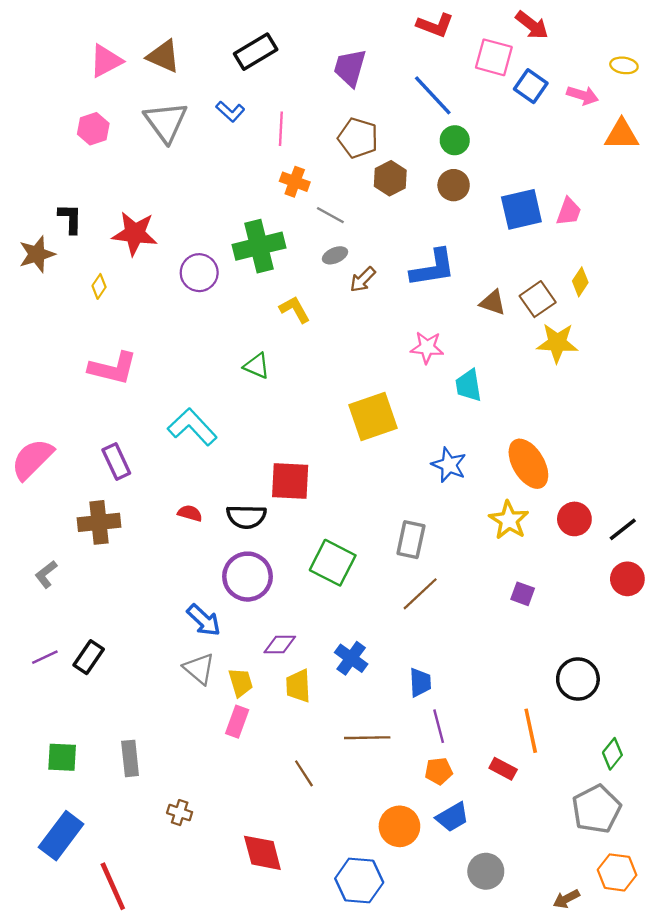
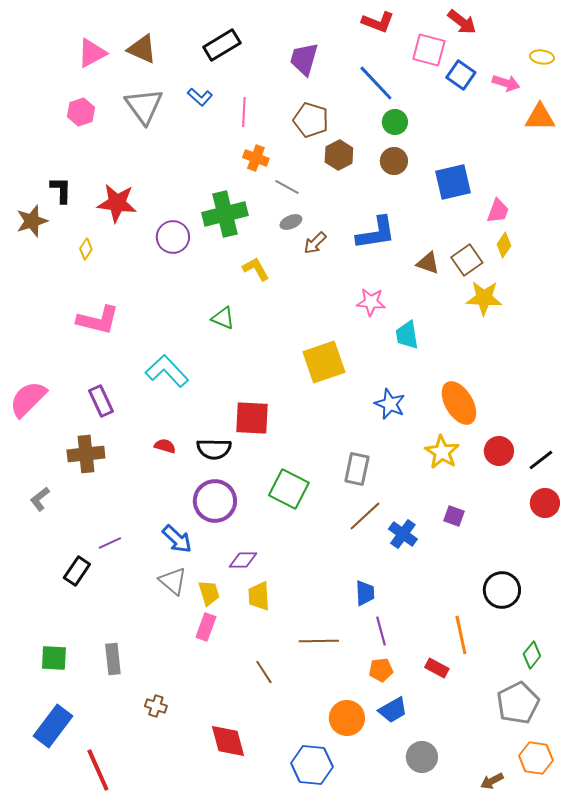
pink trapezoid: (569, 212) -> (498, 211), moved
purple line: (45, 657) -> (110, 543), moved
blue cross: (351, 658) -> (403, 534), moved

